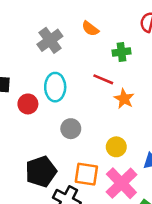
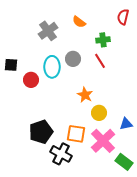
red line: (103, 79) -> (100, 61), moved, turned 35
orange star: (124, 99) -> (85, 95), moved
gray circle: (71, 129) -> (73, 59), moved

